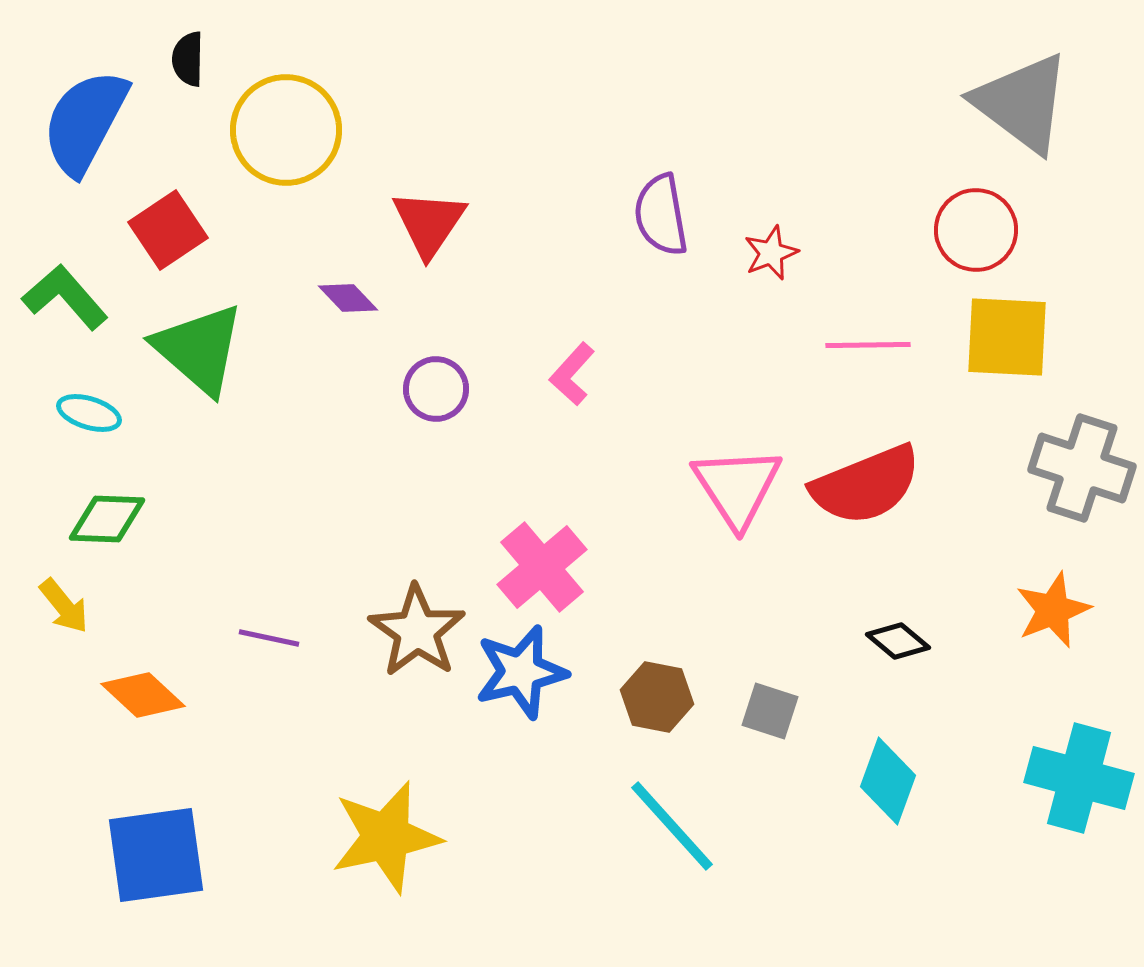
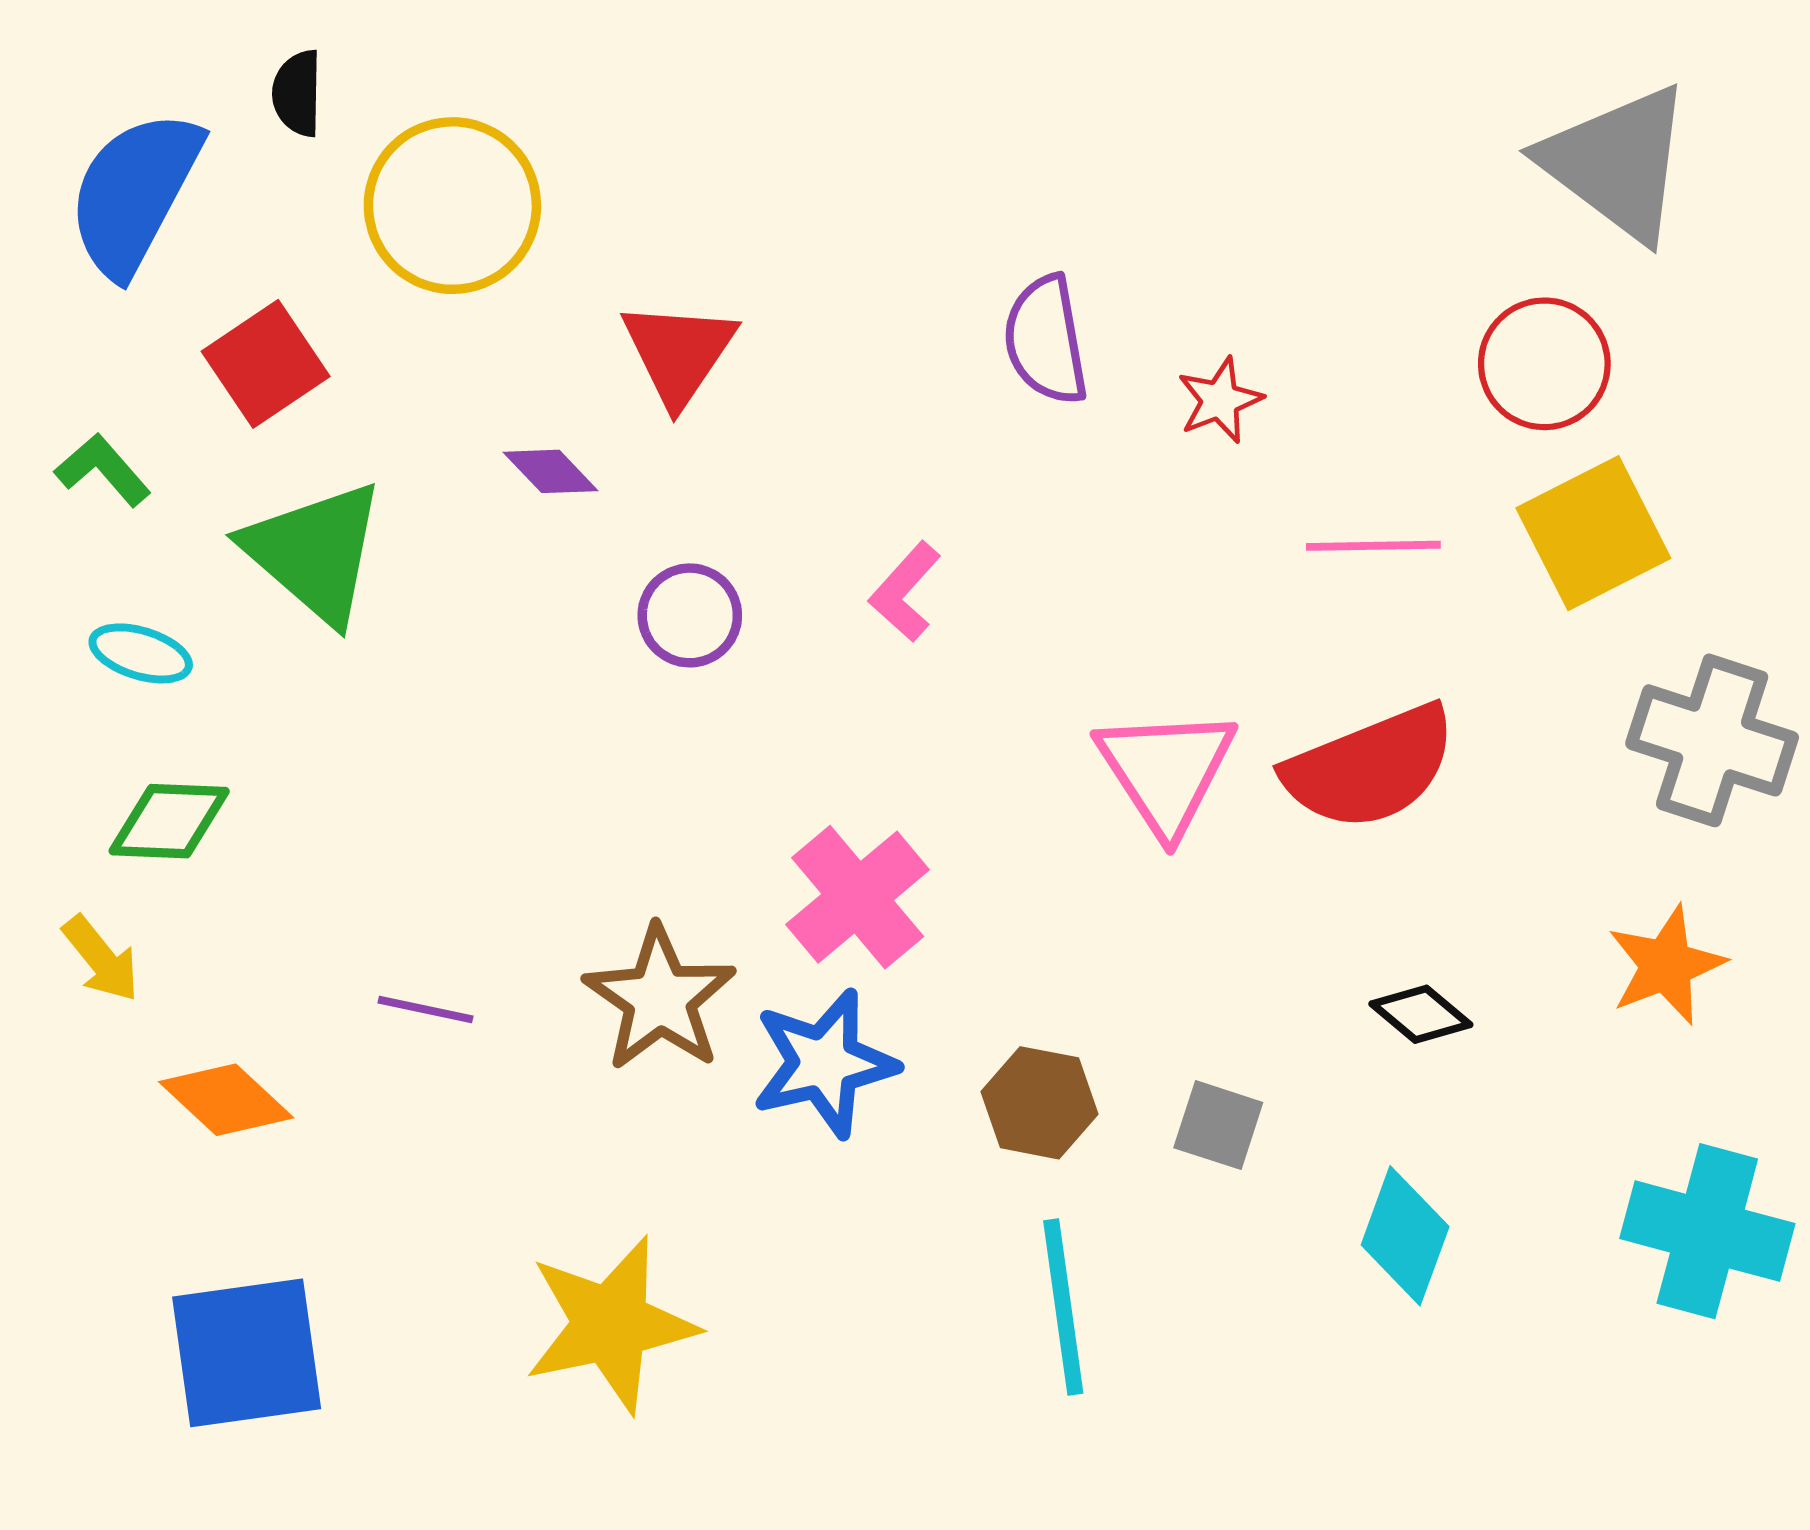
green L-shape: (65, 297) -> (103, 470), size x0.7
yellow square: (1007, 337) -> (1593, 533), turned -30
cyan line: (672, 826) -> (1063, 1307), turned 34

